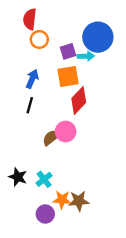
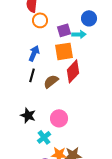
blue circle: (98, 37) -> (89, 18), size x0.6
pink circle: (66, 132) -> (59, 118), moved
brown semicircle: (51, 137) -> (51, 81), moved
black star: (18, 177) -> (28, 115), moved

